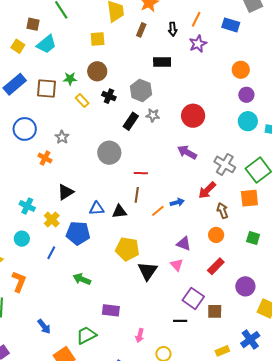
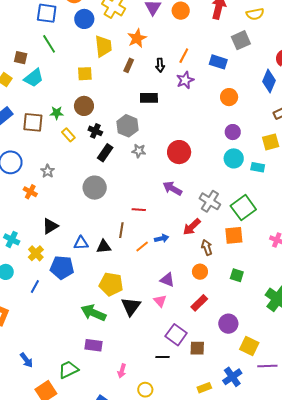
orange circle: (241, 70) -> (229, 97), moved
black rectangle: (131, 121) -> (105, 153), moved
red line: (141, 173) -> (139, 210), moved
green arrow: (82, 279) -> (93, 313), moved, size x1.4

